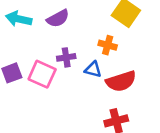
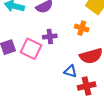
blue triangle: (93, 69) -> (70, 71), moved

